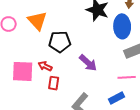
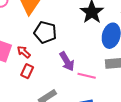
pink line: (127, 77) -> (87, 76), moved

